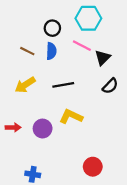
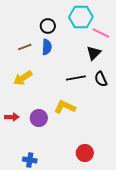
pink line: (82, 46) -> (101, 33), moved
brown line: (27, 51) -> (25, 47), turned -48
black line: (63, 85) -> (76, 78), moved
black semicircle: (110, 86) -> (101, 79), turned 112

